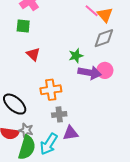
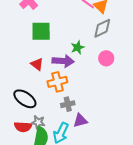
green square: (23, 26) -> (41, 31), moved, size x1.5
red triangle: (33, 54) -> (37, 64), moved
purple arrow: (90, 73) -> (63, 61), moved

